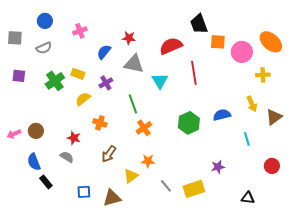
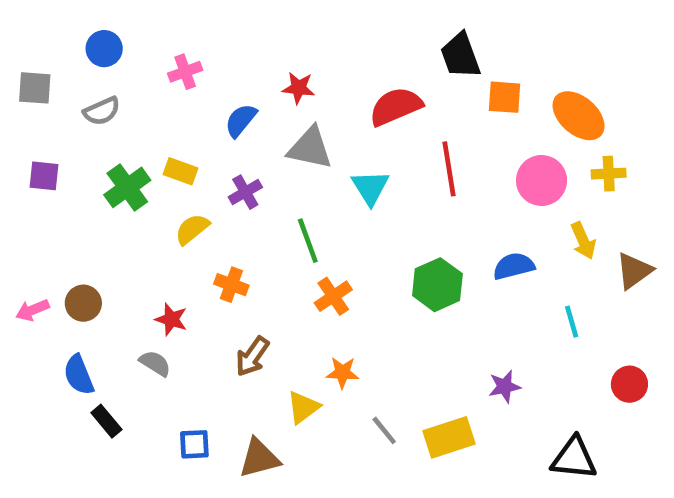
orange ellipse: (271, 42) -> (579, 116), moved
pink circle: (242, 52) -> (542, 180), moved
black triangle: (248, 198) -> (574, 458), size x1.5

